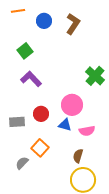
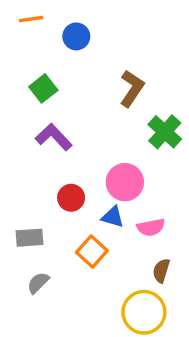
brown L-shape: (73, 24) -> (132, 88), moved
gray rectangle: (17, 122) -> (29, 238), moved
orange square: (40, 148) -> (92, 252), moved
brown semicircle: (78, 156) -> (161, 271), moved

